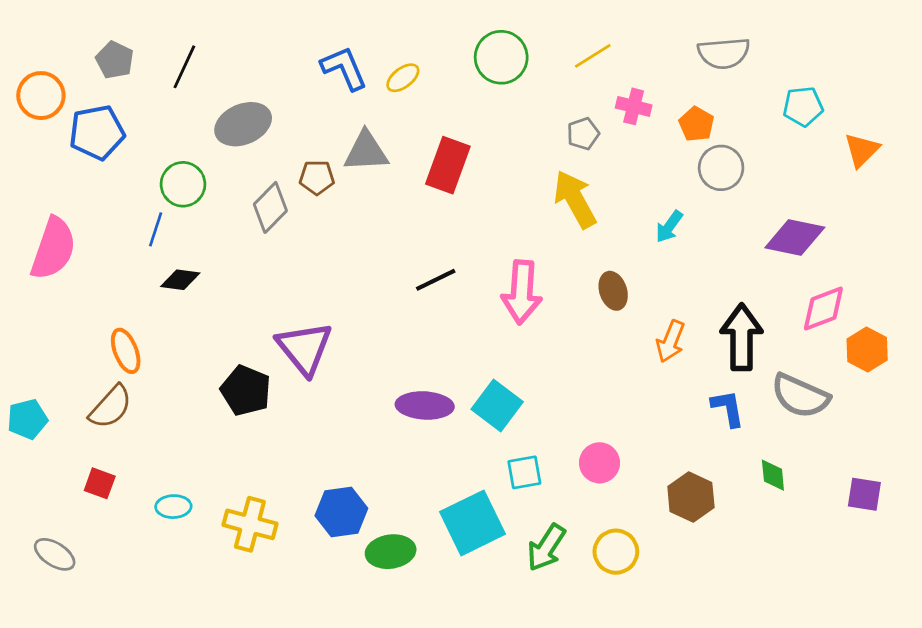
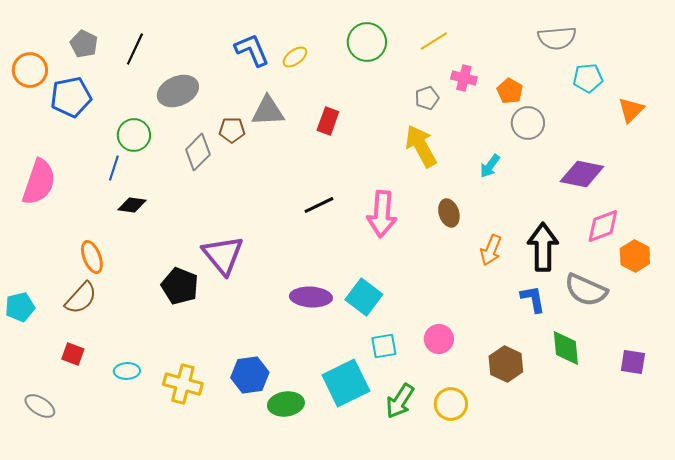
gray semicircle: (724, 53) -> (557, 38), moved
red rectangle: (448, 165) -> (328, 121), size x0.7
green diamond: (773, 475) -> (566, 348), size x1.5

